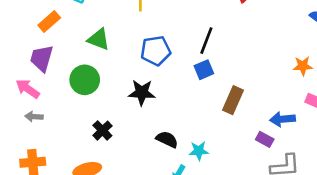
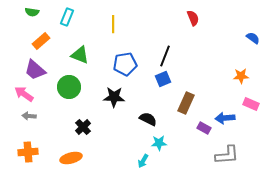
purple trapezoid: (42, 58) -> (35, 70), turned -65
black semicircle: (167, 139) -> (148, 119), moved
purple rectangle: (265, 139) -> (204, 128), moved

